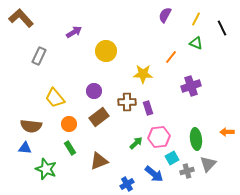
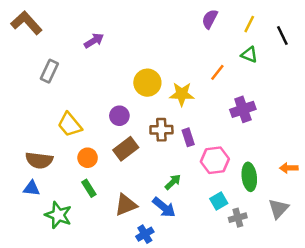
yellow circle: (106, 51) -> (147, 83), moved
pink hexagon: (159, 137) -> (215, 160), moved
gray triangle: (208, 164) -> (279, 209), moved
blue arrow: (154, 174) -> (164, 207), moved
blue cross: (127, 184) -> (145, 234), moved

